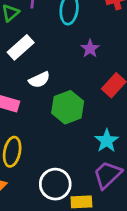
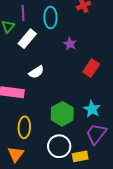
white rectangle: (21, 47) -> (27, 39), moved
green hexagon: (68, 107) -> (62, 114), moved

